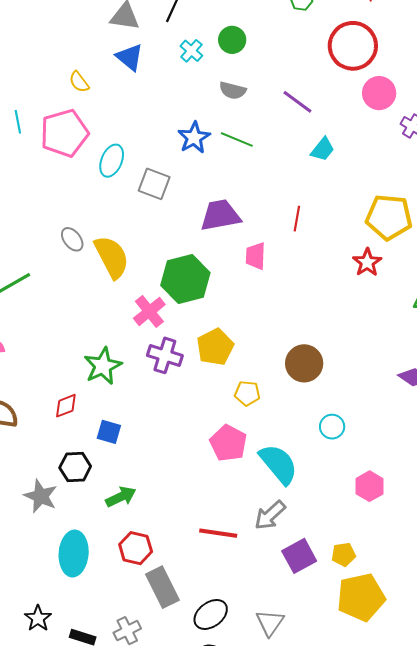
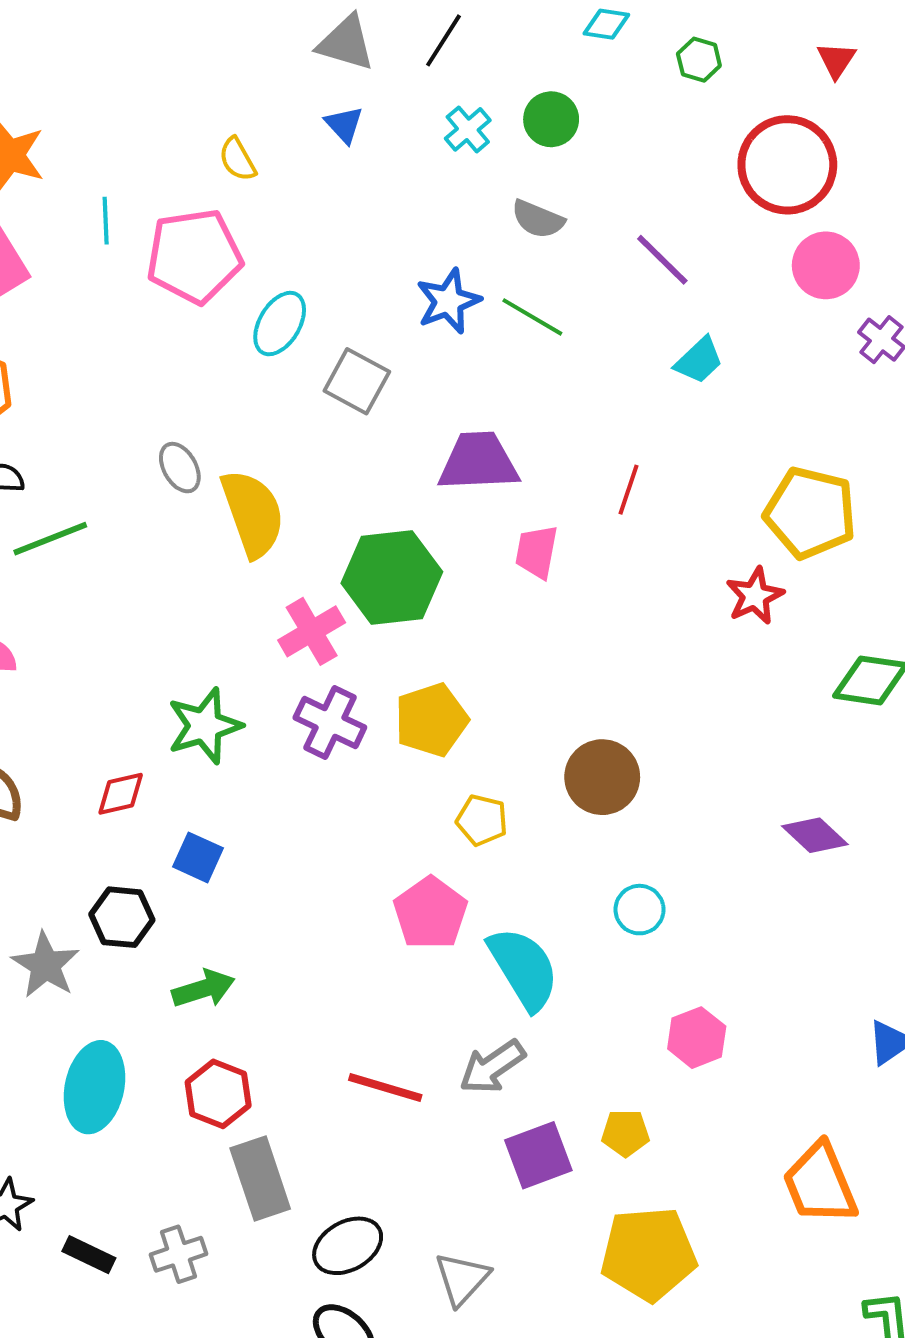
blue triangle: (130, 57) -> (344, 125), size x0.7
yellow pentagon: (344, 554) -> (625, 1133), moved

